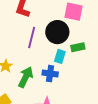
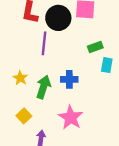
black circle: (57, 32) -> (58, 18), moved
cyan rectangle: (60, 56) -> (107, 65), moved

